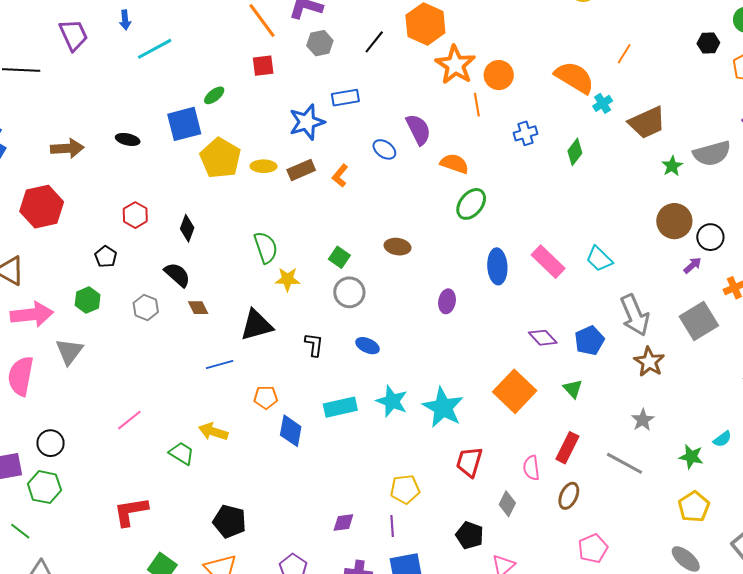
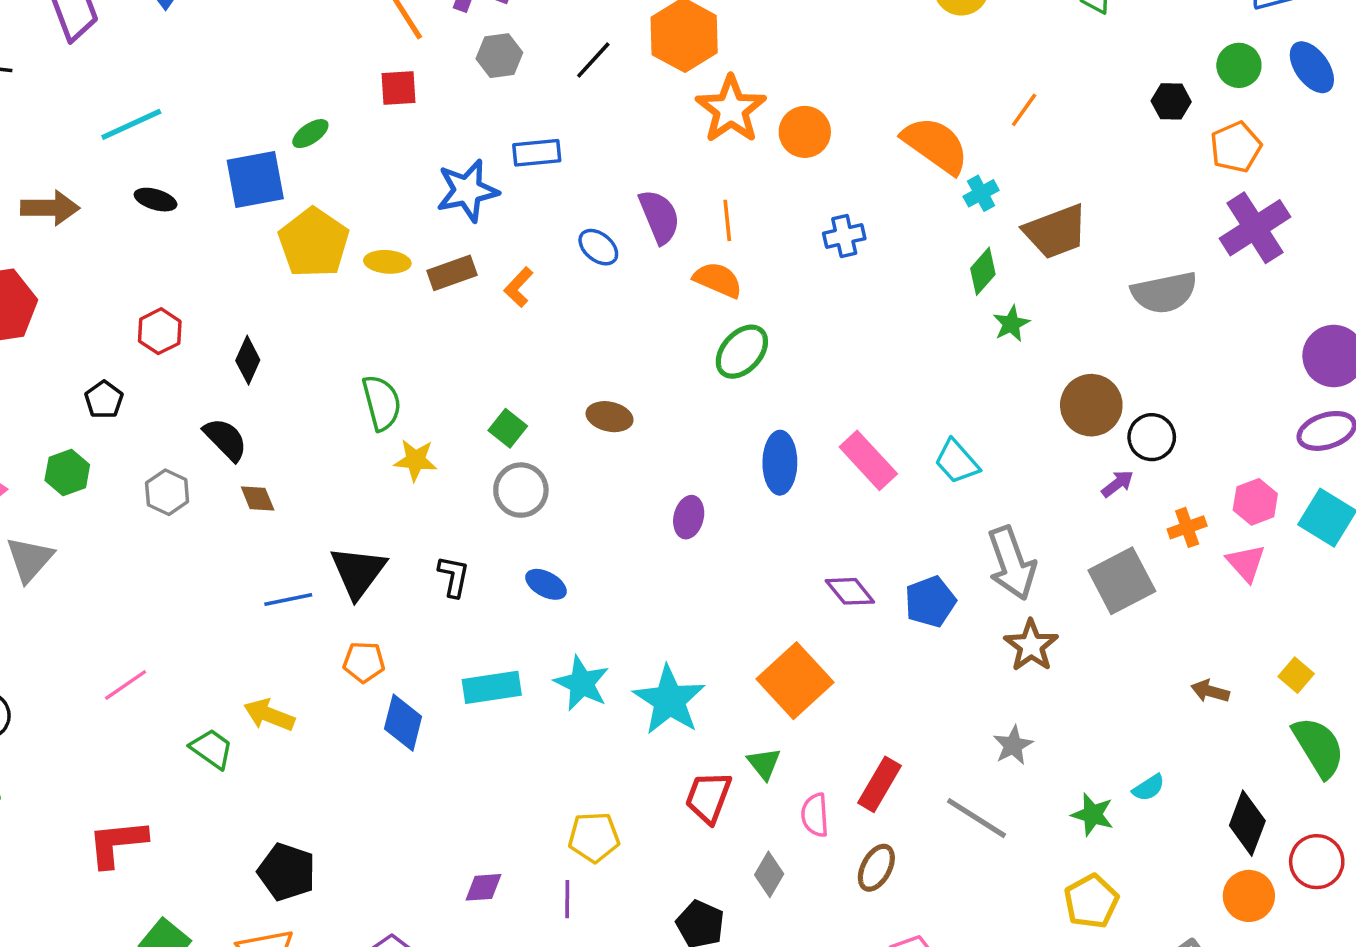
cyan line: (155, 49) -> (131, 124), moved
orange line: (477, 105) -> (727, 220), moved
green diamond: (575, 152) -> (983, 271), moved
green star: (672, 166) -> (1011, 324), moved
black triangle: (256, 325) -> (358, 572), moved, turned -42
green triangle: (573, 389) -> (764, 764), moved

